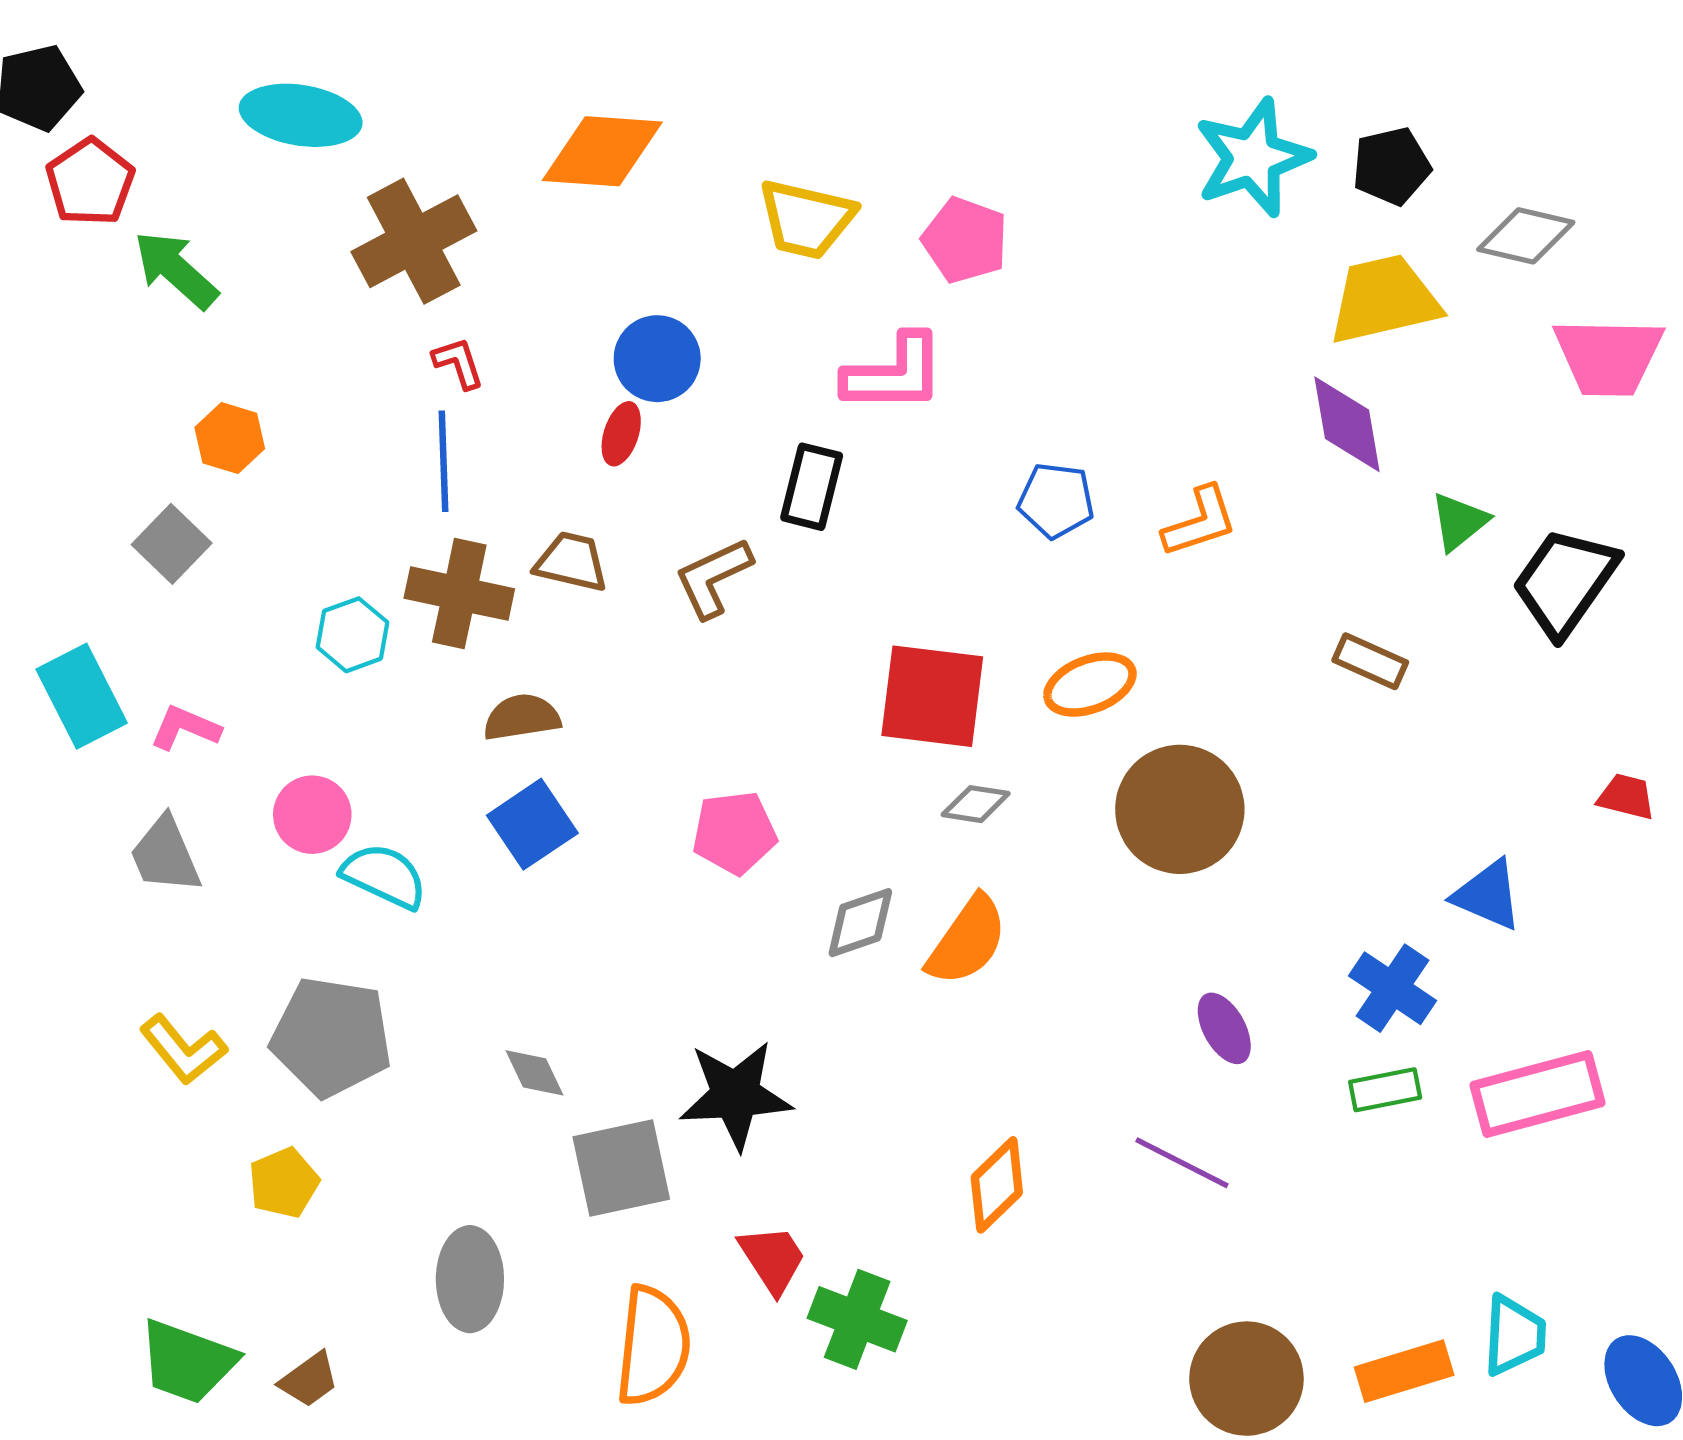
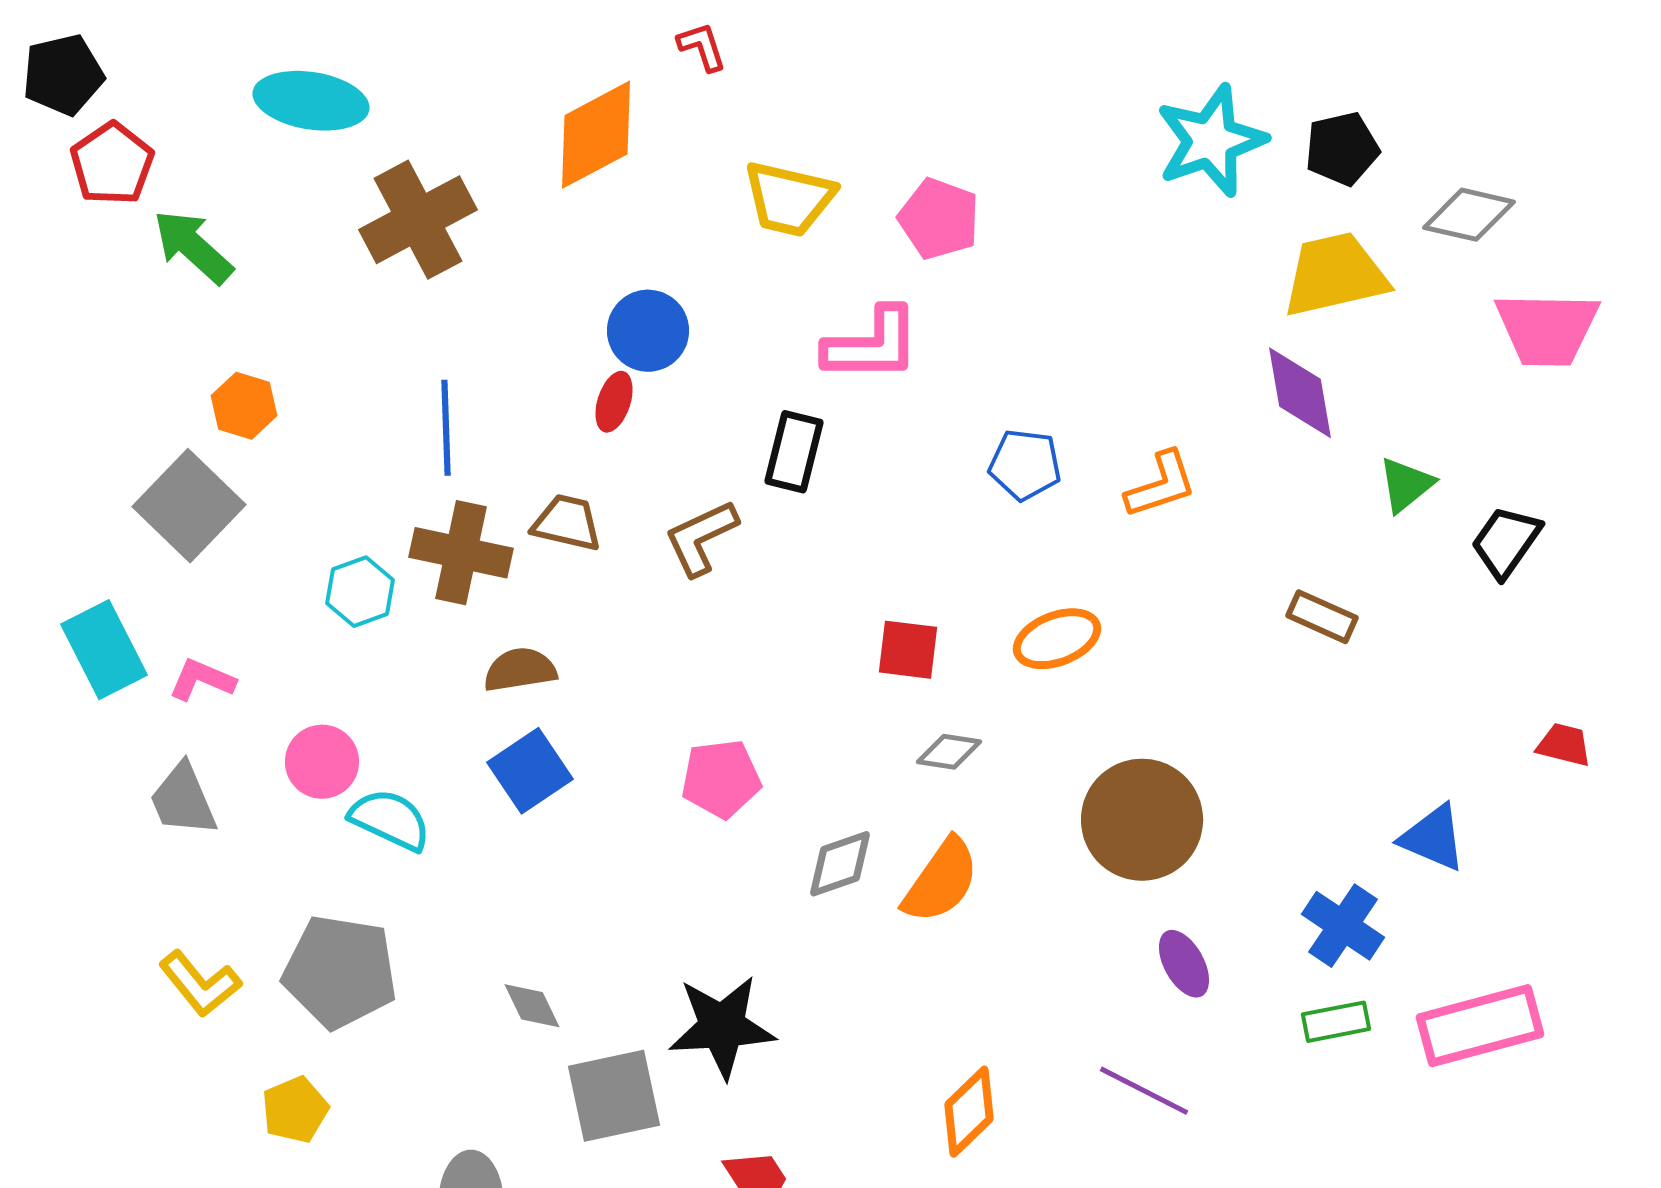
orange diamond: (602, 151) -> (596, 135), turned -32
red L-shape: (458, 363) -> (702, 47), moved
gray square: (172, 544) -> (189, 506), size x1.5
black trapezoid: (1565, 582) -> (1506, 542), size x0.7
red square: (932, 696) -> (908, 650), size x0.6
brown circle: (1180, 809) -> (1142, 820), moved

